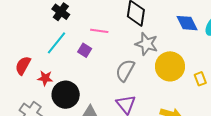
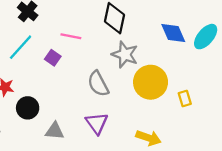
gray semicircle: (125, 70) -> (98, 84), turned -60
black circle: (66, 95) -> (28, 108), size x0.7

